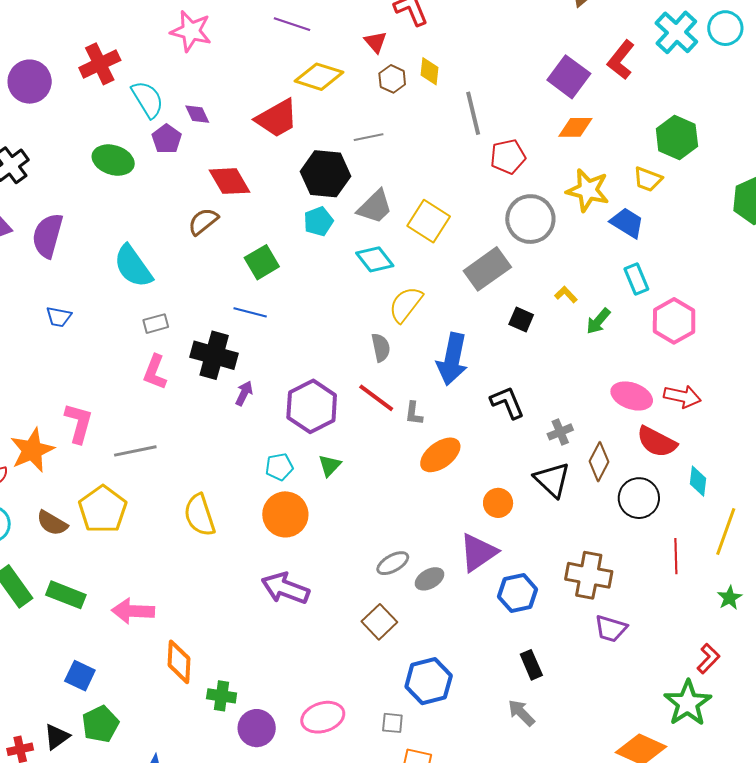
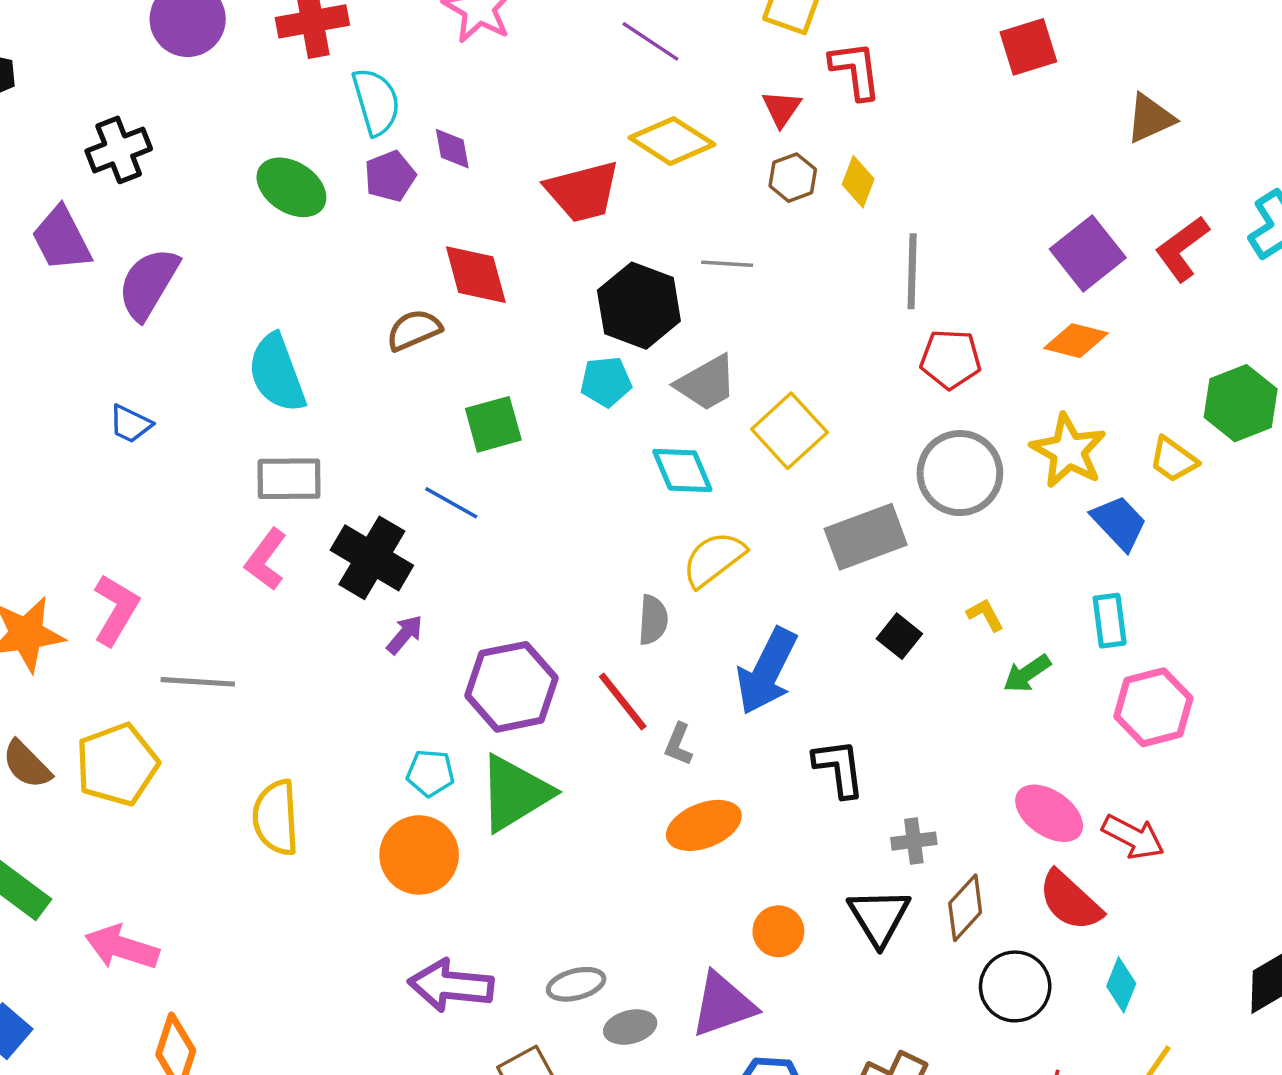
gray rectangle: (156, 324) -> (289, 479), size x1.5
green triangle: (330, 465) -> (515, 793), size x2.0
purple arrow: (285, 588) -> (451, 985), moved, turned -30

